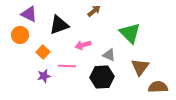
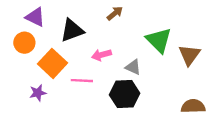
orange square: (43, 52) -> (52, 63), size x1.6
brown triangle: (140, 67) -> (189, 55), moved
purple star: (44, 76) -> (38, 93), moved

